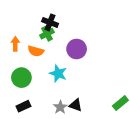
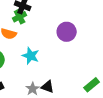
purple circle: (77, 49) -> (67, 32), moved

